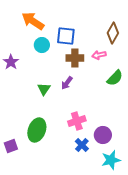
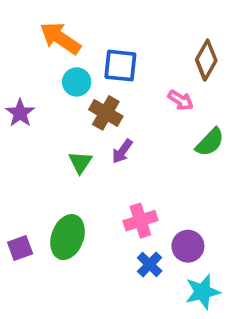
pink arrow: (99, 55) -> (181, 100), turned -136
brown cross: (75, 58) -> (106, 113), moved, turned 30
purple square: (11, 146) -> (20, 248), moved

